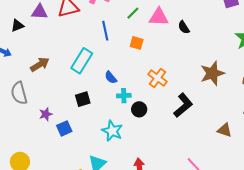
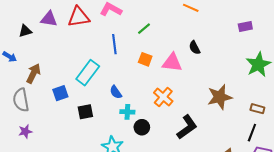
pink triangle: (159, 17) -> (172, 63), moved
brown arrow: (40, 64) -> (33, 73), moved, turned -36
purple star: (46, 114) -> (25, 131), moved
blue square: (64, 128) -> (60, 93), moved

